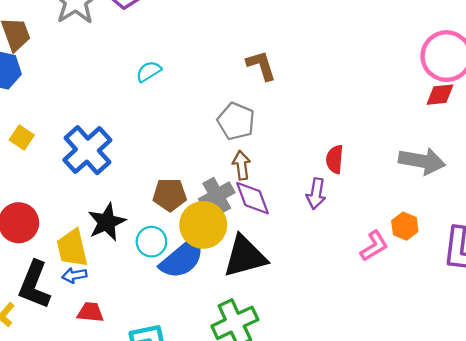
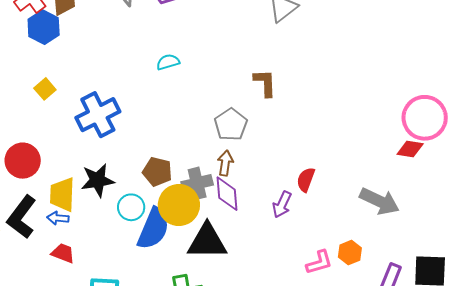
blue semicircle: (182, 258) -> (153, 229), turned -42

